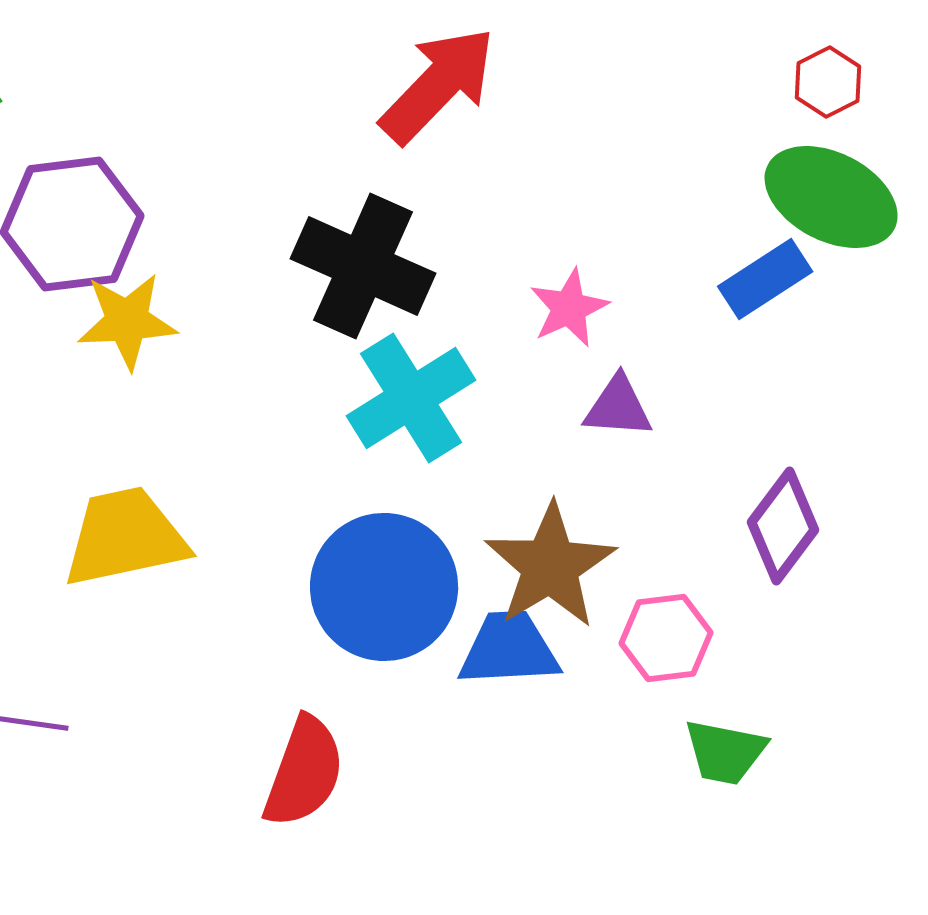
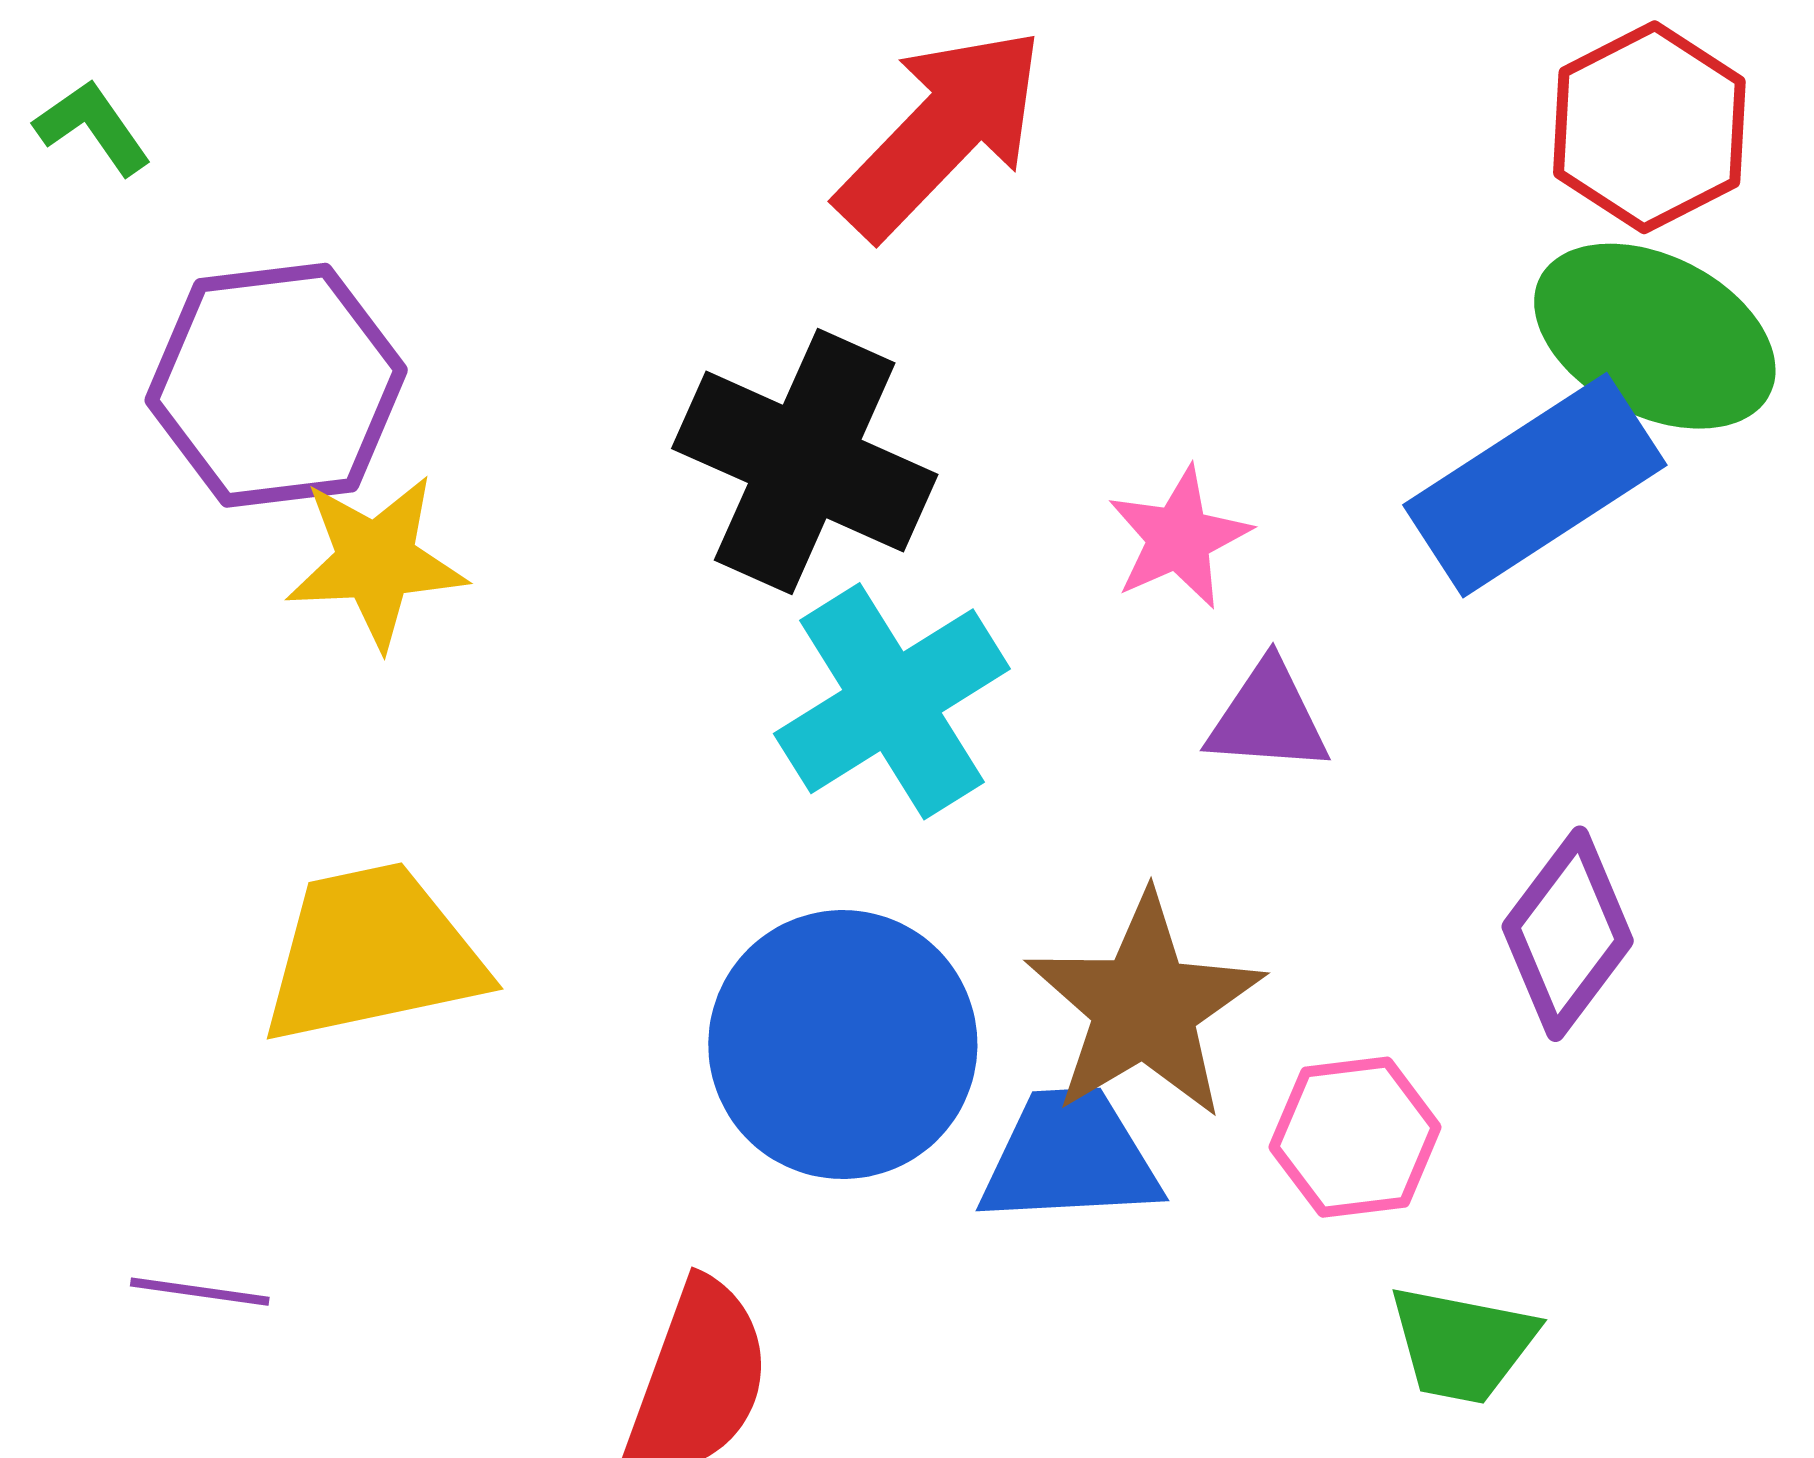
red hexagon: (828, 82) -> (1649, 127), size x1.6
blue rectangle: (765, 279) -> (1535, 485), size x1.5

